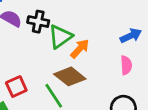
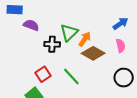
black cross: (38, 22) -> (52, 44), moved
brown diamond: (70, 76) -> (93, 53), moved

